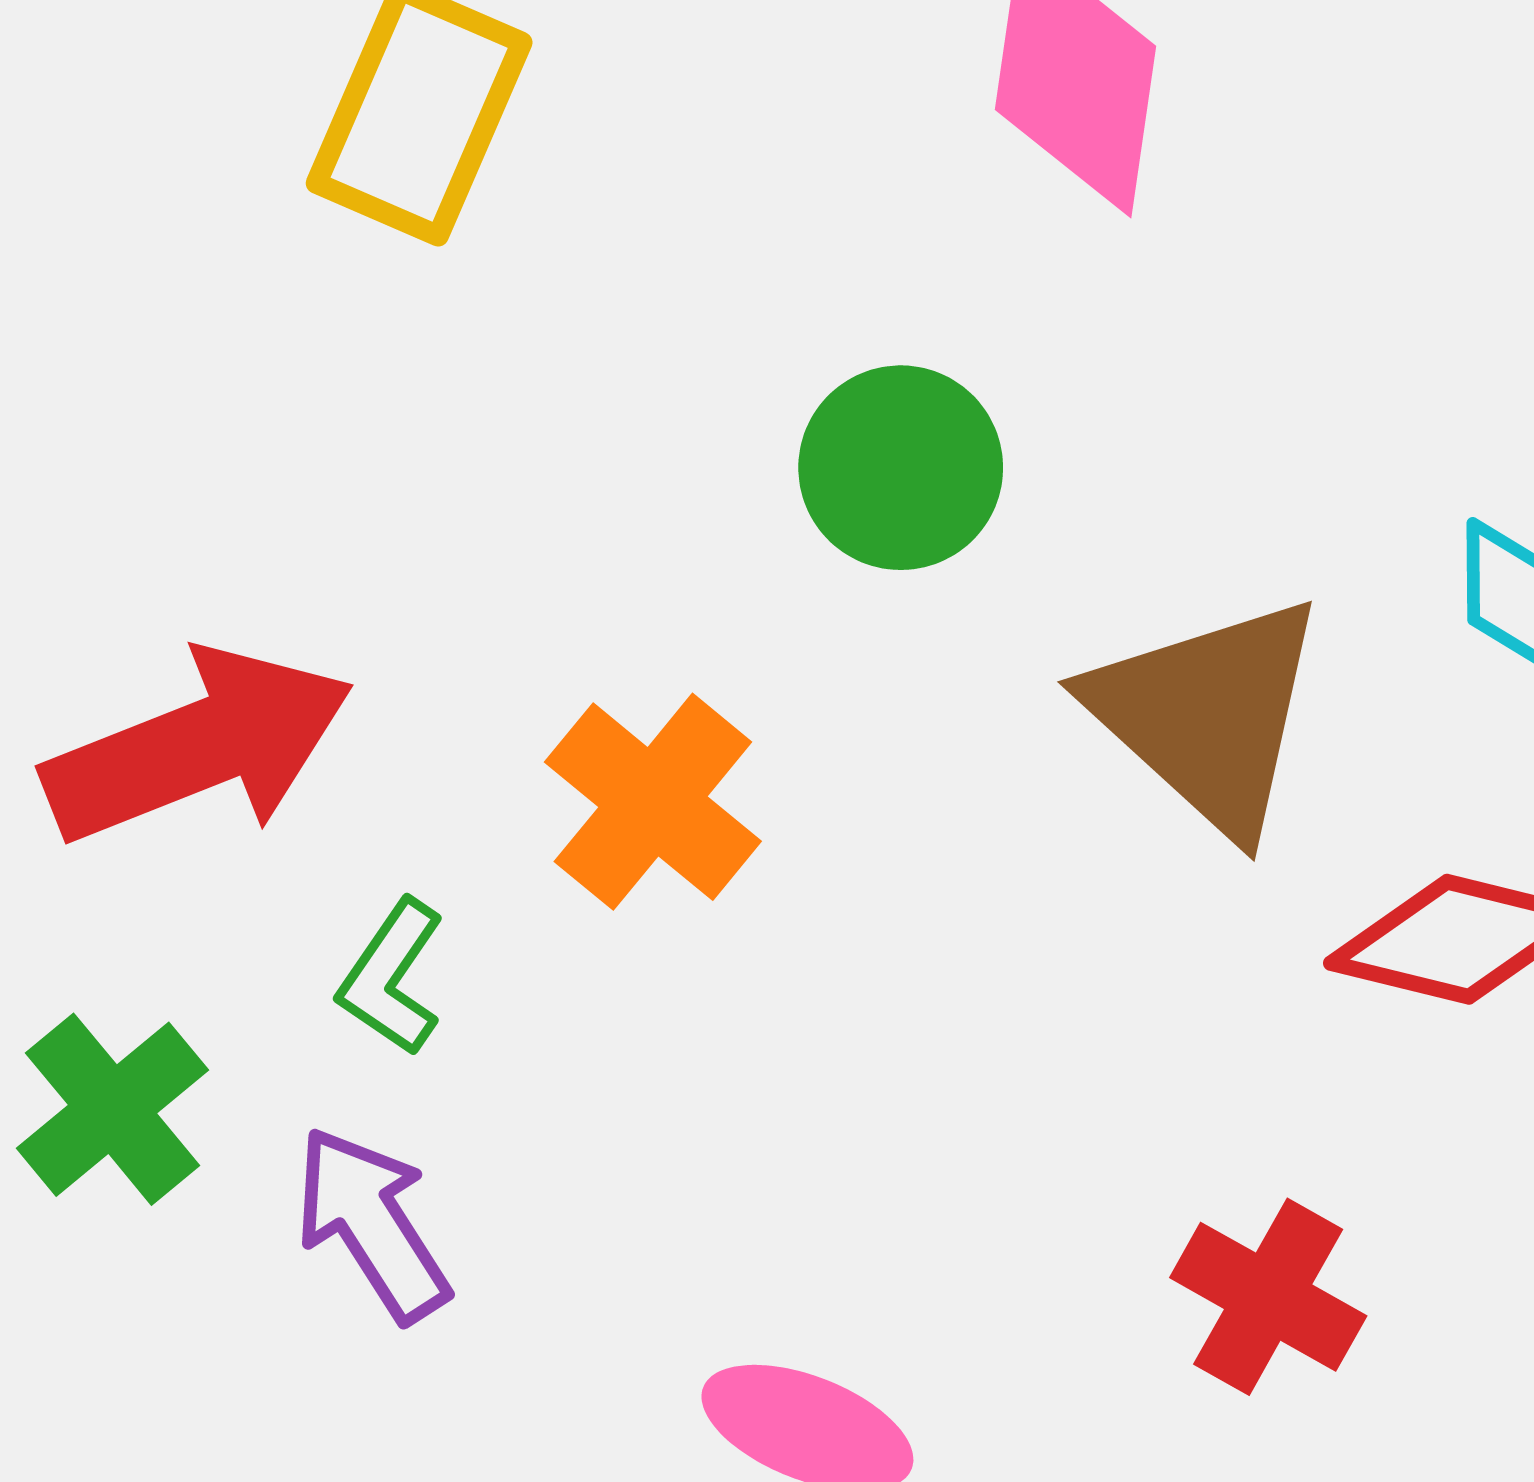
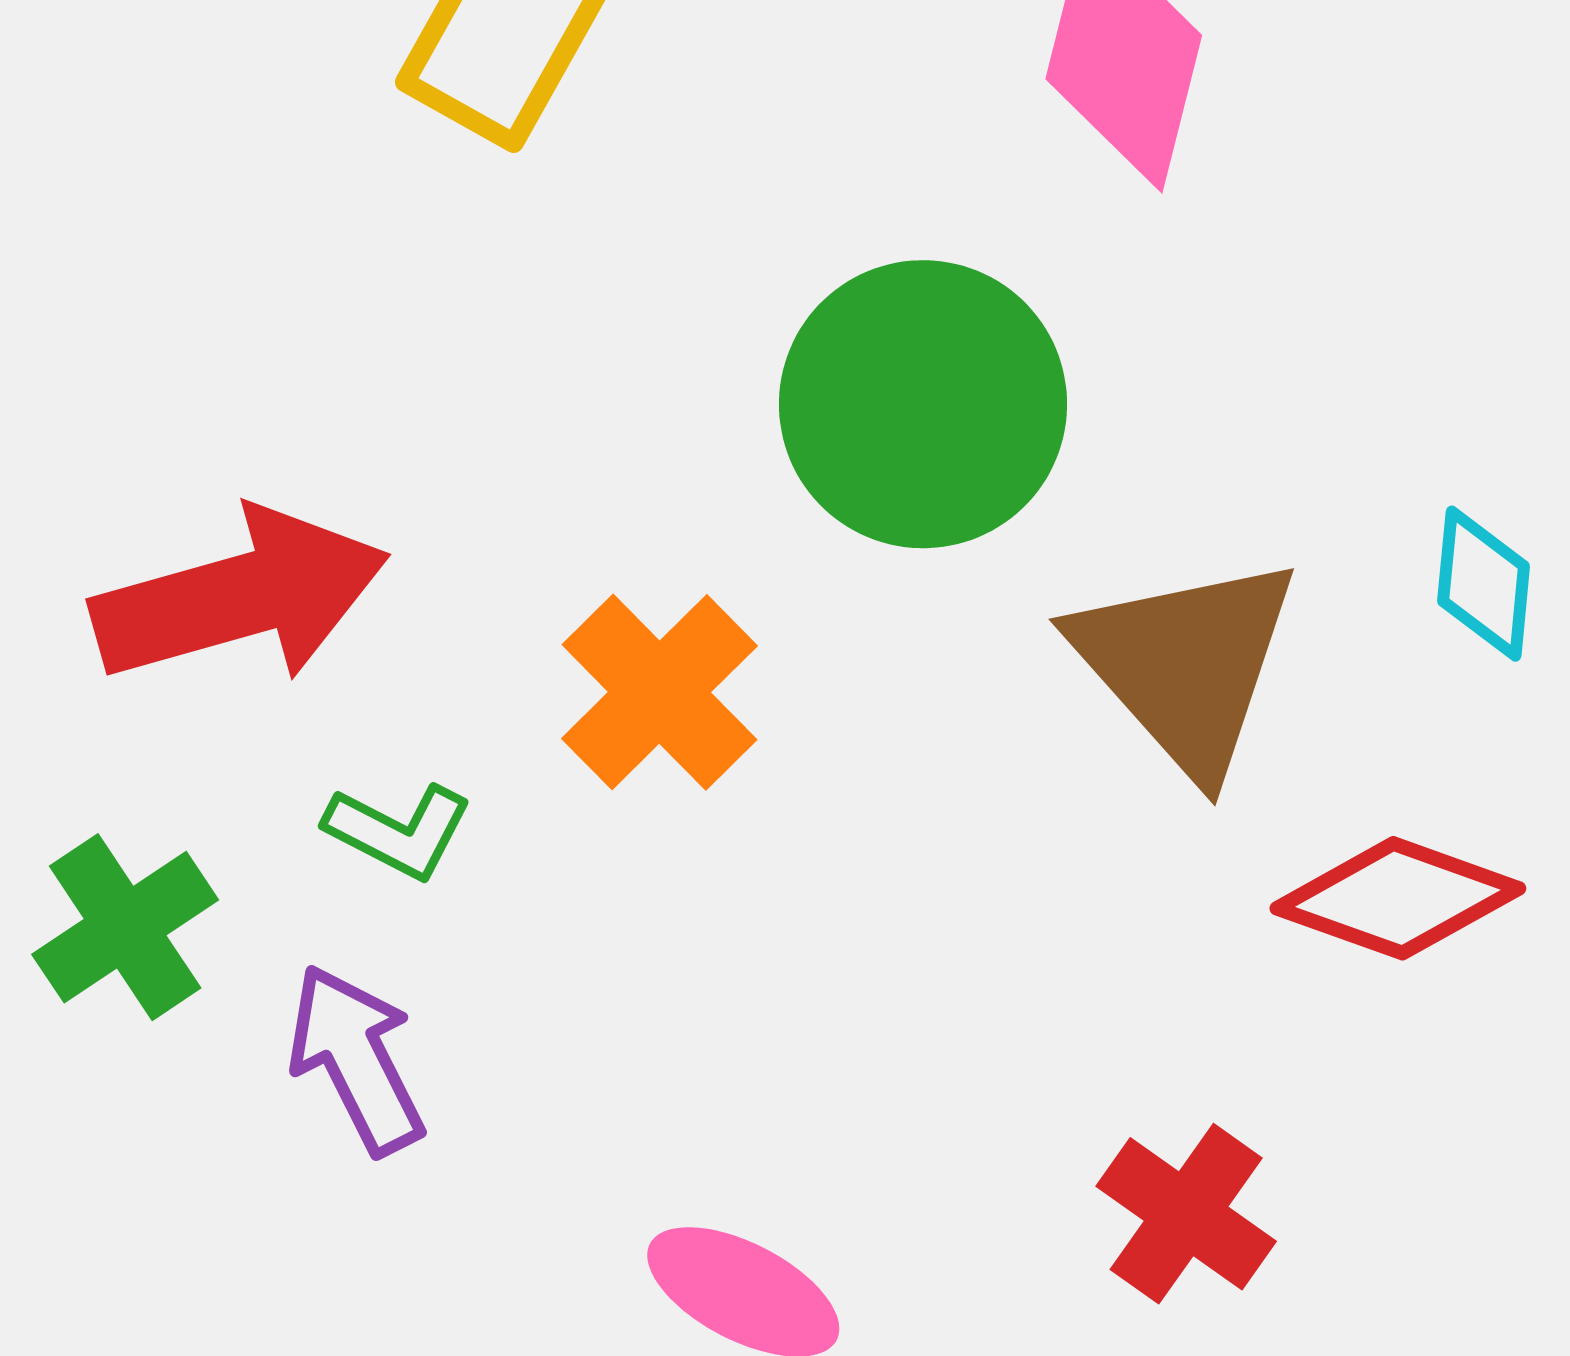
green circle: (901, 468) -> (923, 404), size x1.5
green L-shape: (392, 977) -> (398, 831), turned -103

